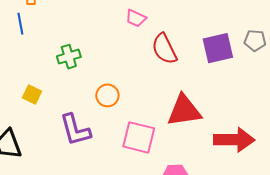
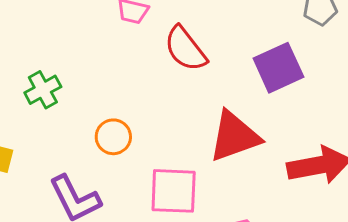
purple square: (218, 48) -> (278, 68), moved

